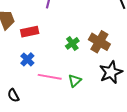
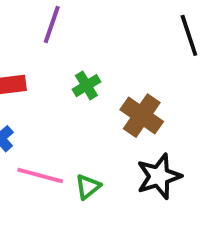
green cross: (72, 43) -> (86, 86), moved

